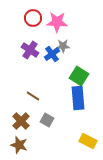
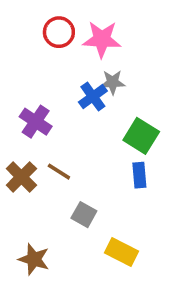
purple cross: (30, 50) -> (36, 122), moved
blue rectangle: (78, 98) -> (139, 175), size x0.6
brown cross: (21, 121) -> (21, 177), moved
yellow rectangle: (88, 141) -> (122, 252), moved

